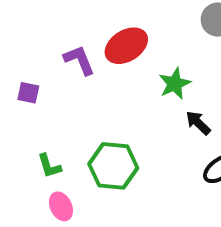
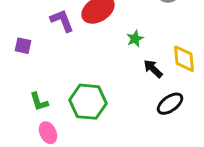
green star: (175, 84) -> (135, 39), size x0.7

